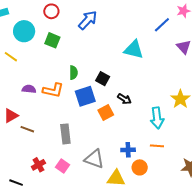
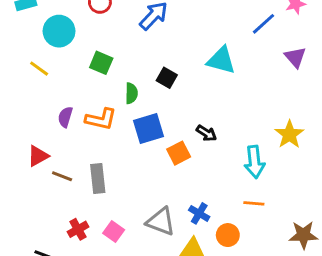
green square: (52, 40) -> (101, 63), moved
black square: (103, 79) -> (167, 78), moved
purple semicircle: (29, 89) -> (65, 117), turned -80
gray rectangle: (65, 134) -> (98, 178), moved
blue cross: (128, 150) -> (199, 213), moved, turned 32

